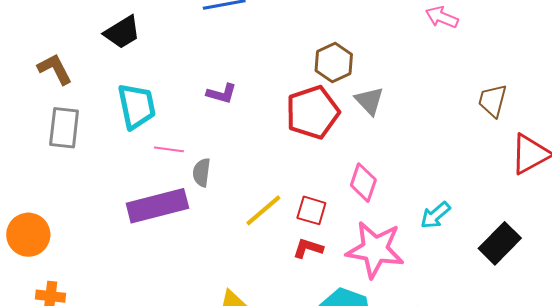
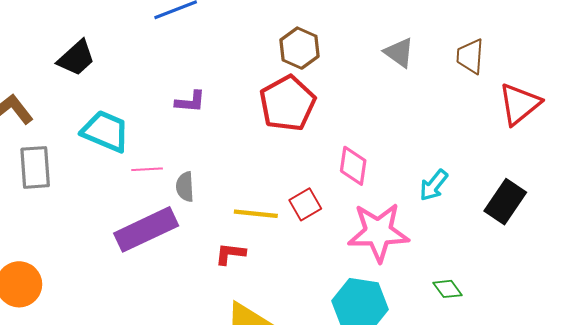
gray triangle: (369, 101) -> (399, 53), moved
cyan trapezoid: (137, 106) -> (105, 131), turned -45
yellow line: (263, 210) -> (256, 214), turned 57
red square: (311, 210) -> (305, 204), turned -36
red L-shape: (308, 248) -> (230, 254), moved

